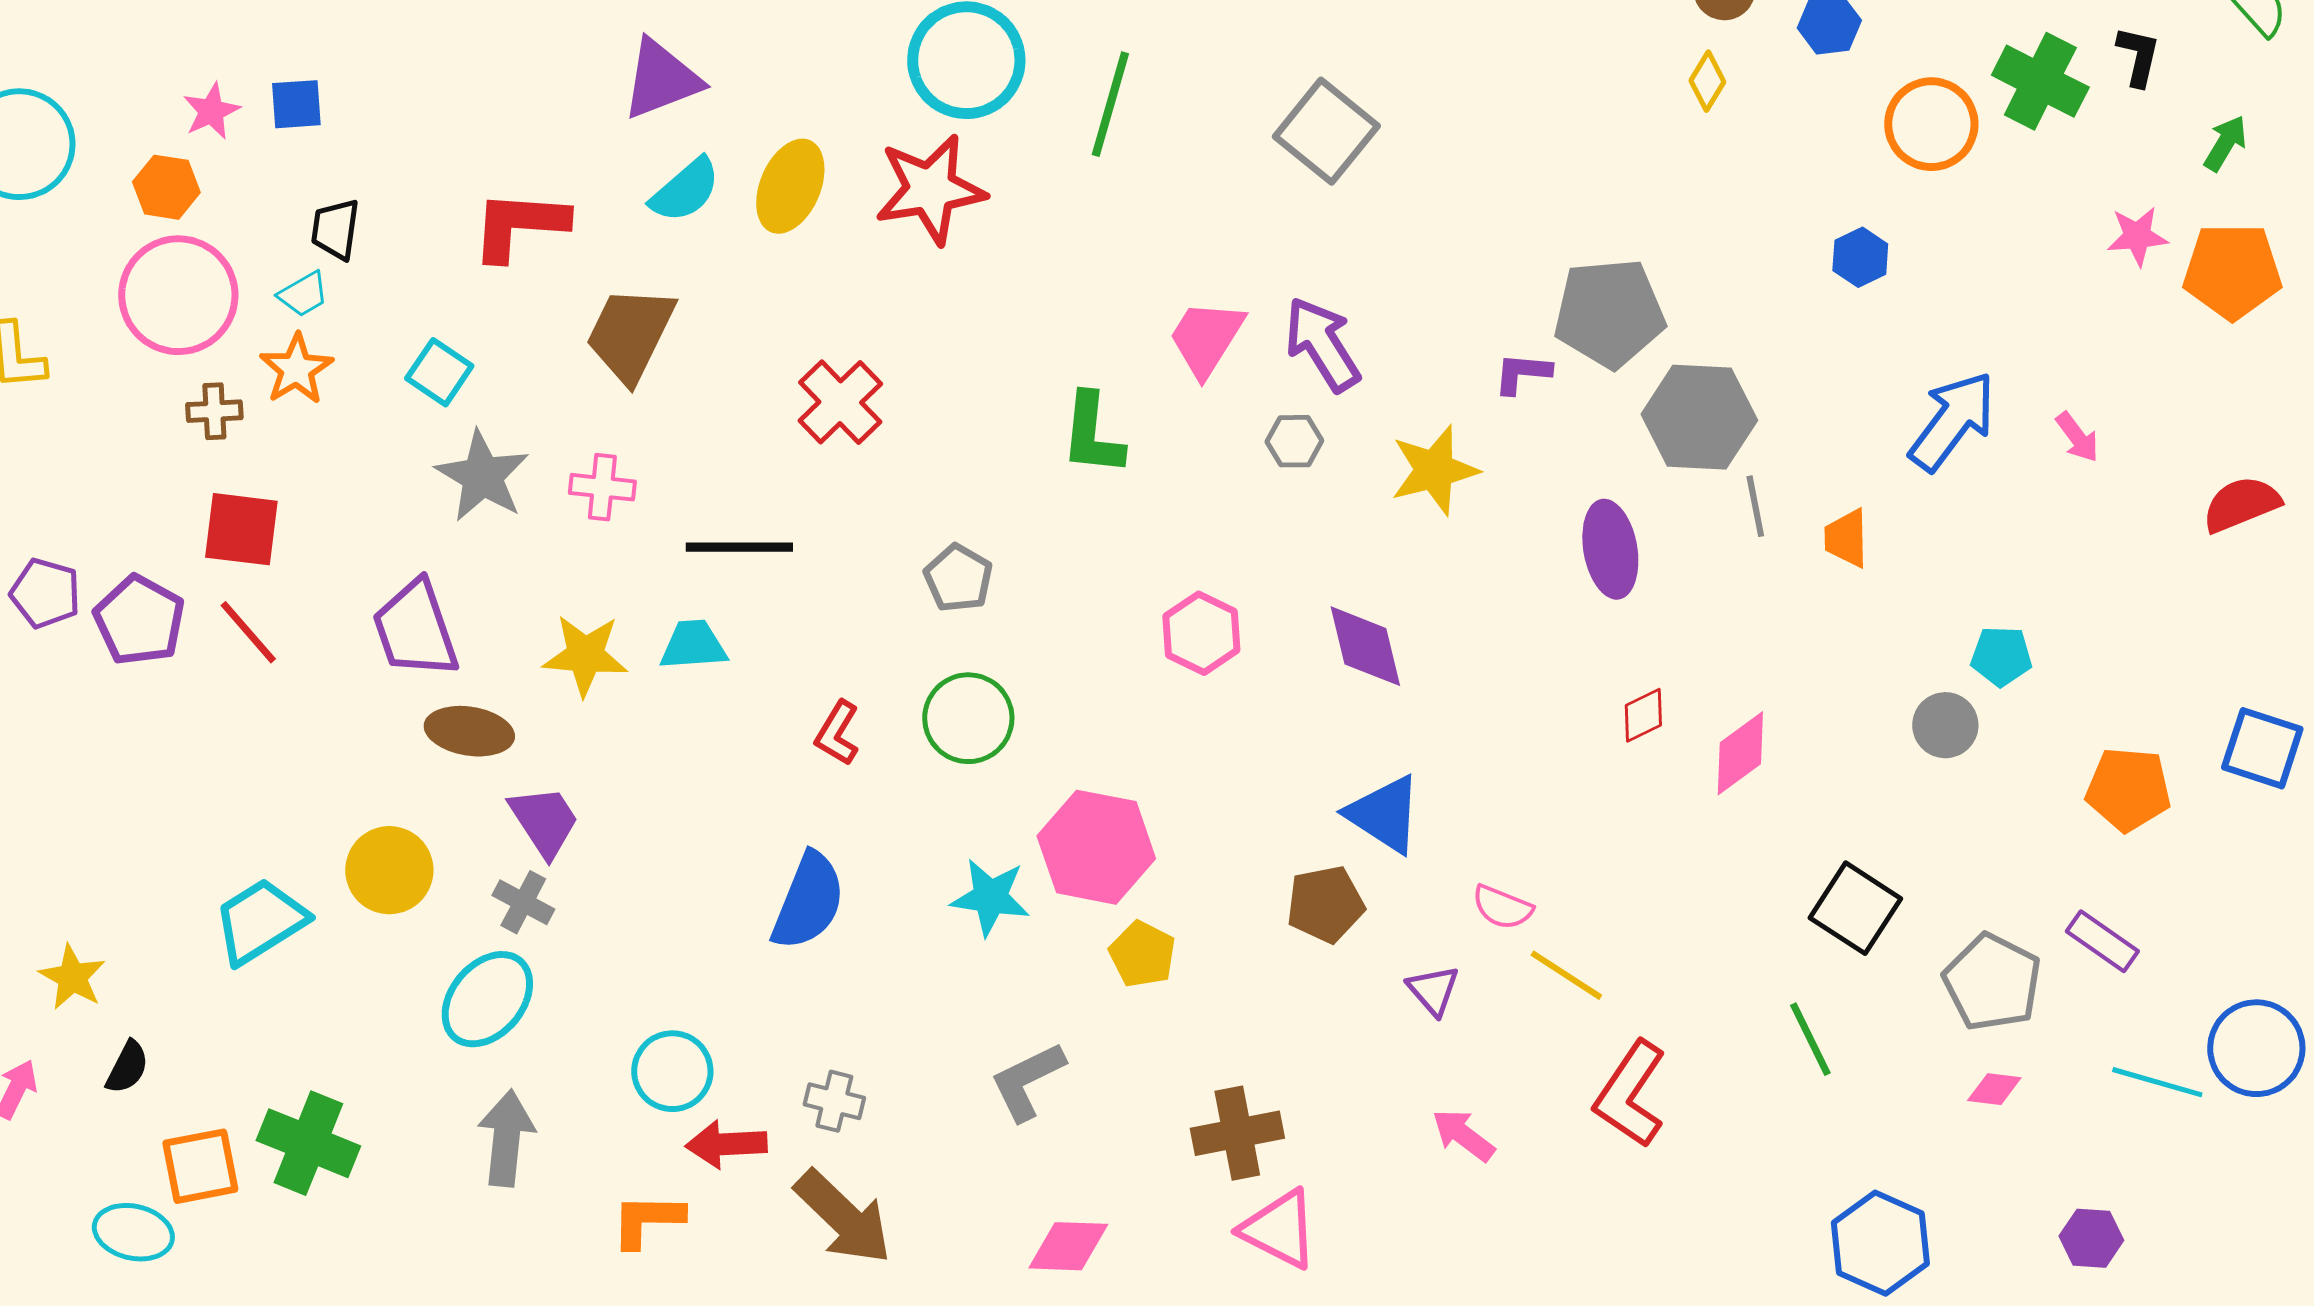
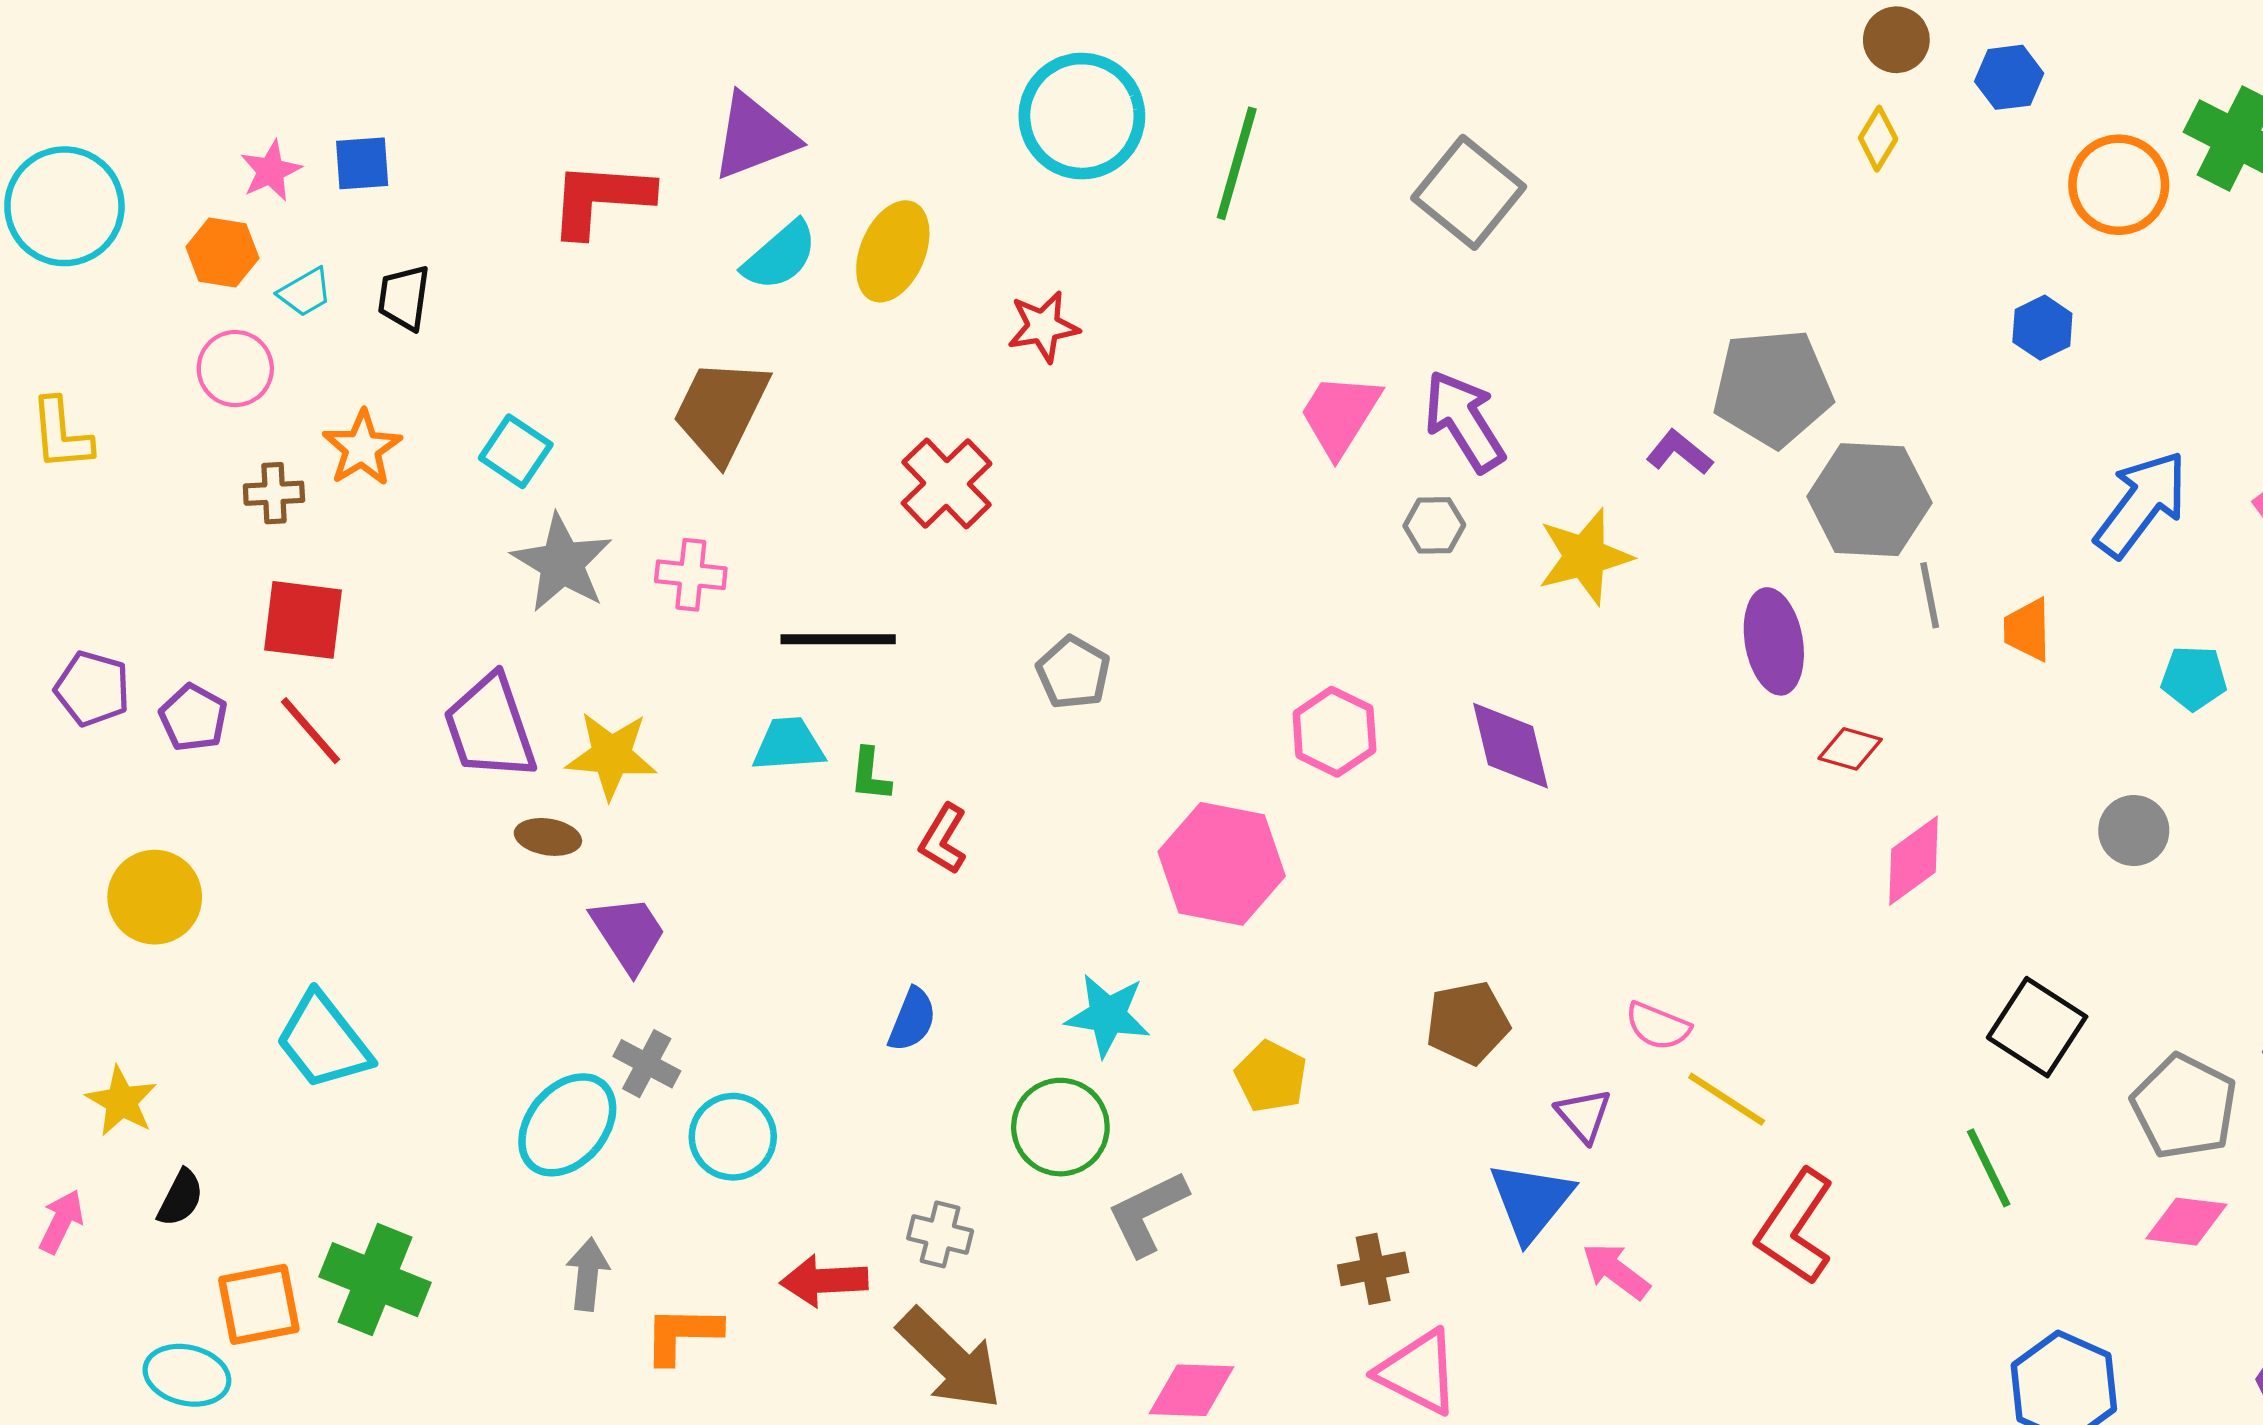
red star: (930, 189) -> (1043, 327), moved, size x0.6
red L-shape: (519, 225) -> (601, 199), moved
cyan trapezoid: (303, 294) -> (305, 292), moved
pink circle: (178, 295) -> (235, 369), size x0.6
purple L-shape: (1522, 373) -> (1679, 452), turned 34
green L-shape: (1092, 434) -> (870, 775), moved, size x0.6
purple pentagon: (139, 620) -> (193, 718), size x0.7
yellow star: (585, 655) -> (611, 755), moved
cyan pentagon: (2001, 656) -> (2194, 678), moved
red diamond: (1643, 715) -> (1850, 749), moved, turned 42
green circle: (968, 718) -> (1060, 1127), moved
brown ellipse: (469, 731) -> (548, 837), size x0.7
blue triangle: (1384, 814) -> (1531, 1201), moved, turned 36
pink hexagon: (1096, 847) -> (1222, 864), moved
yellow circle: (389, 870) -> (155, 897), moved
blue semicircle: (808, 901) -> (912, 1020), size x0.6
gray cross: (523, 902) -> (647, 1064), moved
cyan trapezoid: (260, 921) -> (323, 1041), turned -96
cyan circle: (672, 1071) -> (733, 1137), moved
pink diamond: (1994, 1089) -> (2186, 1222), size x1.4
brown cross: (1237, 1133) -> (1373, 1269), size x0.7
gray arrow: (506, 1138) -> (588, 1274), size x0.7
orange L-shape: (647, 1220) -> (682, 1334), moved

